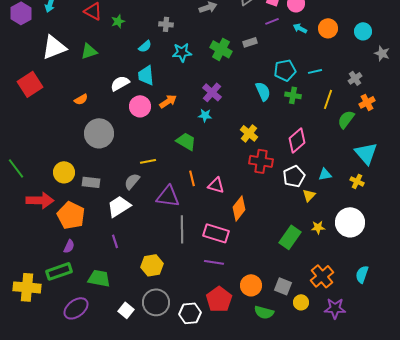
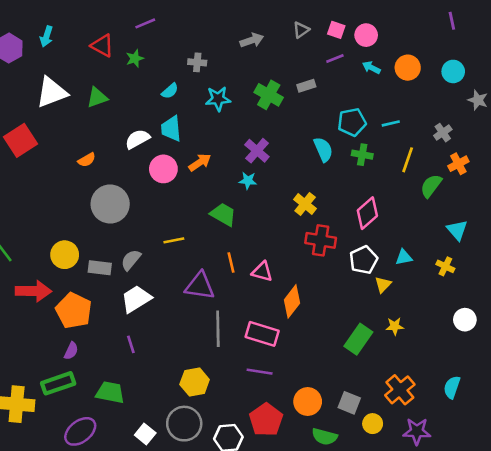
cyan triangle: (366, 153) -> (457, 230), size x0.7
gray semicircle: (132, 181) -> (131, 260), moved
white circle: (350, 222) -> (465, 320), moved, size x0.6
yellow hexagon: (152, 265) -> (195, 382), moved

